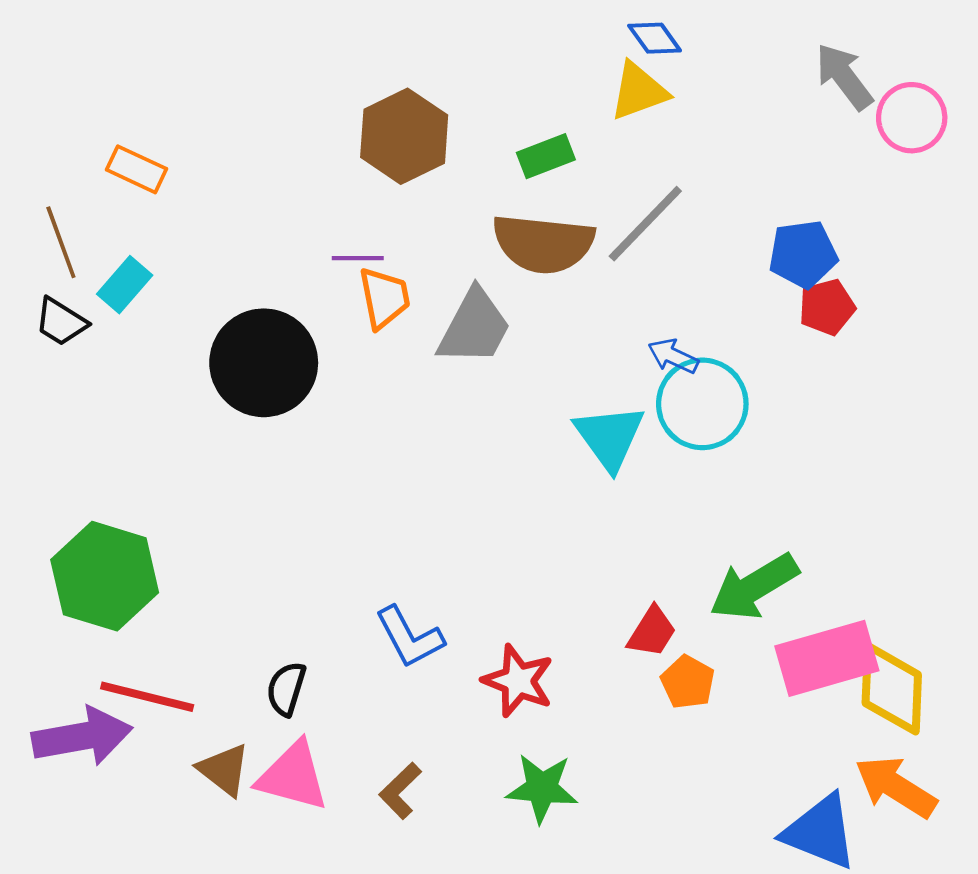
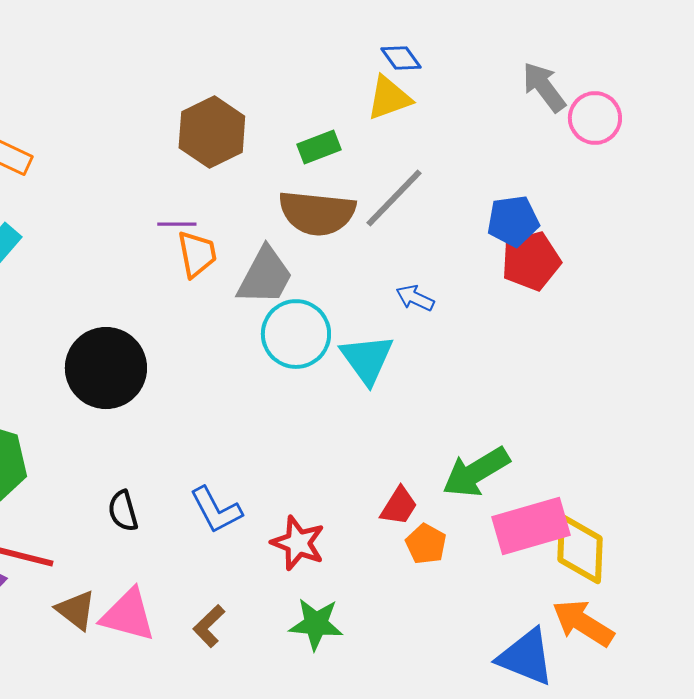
red pentagon: (827, 307) -> (531, 261), size x1.4
black circle: (264, 363) -> (106, 368), moved
cyan circle: (702, 404) -> (296, 334), moved
black semicircle: (286, 689) -> (123, 511), moved, turned -33

